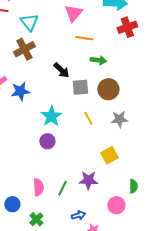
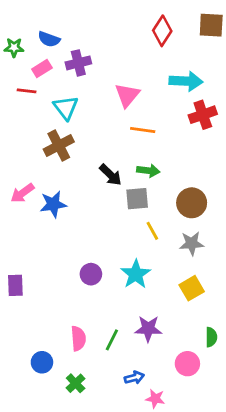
green arrow: (98, 60) -> (148, 171), moved
brown circle: (108, 89) -> (192, 203), moved
cyan star: (51, 116) -> (136, 274), moved
yellow line: (88, 118) -> (152, 231), moved
yellow square: (109, 155) -> (192, 288), moved

